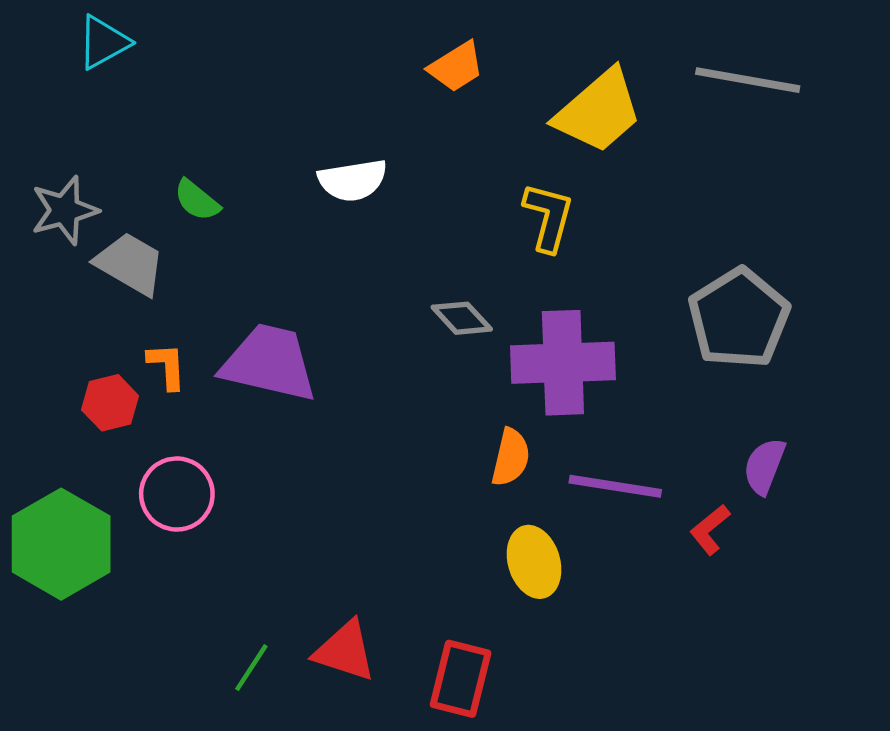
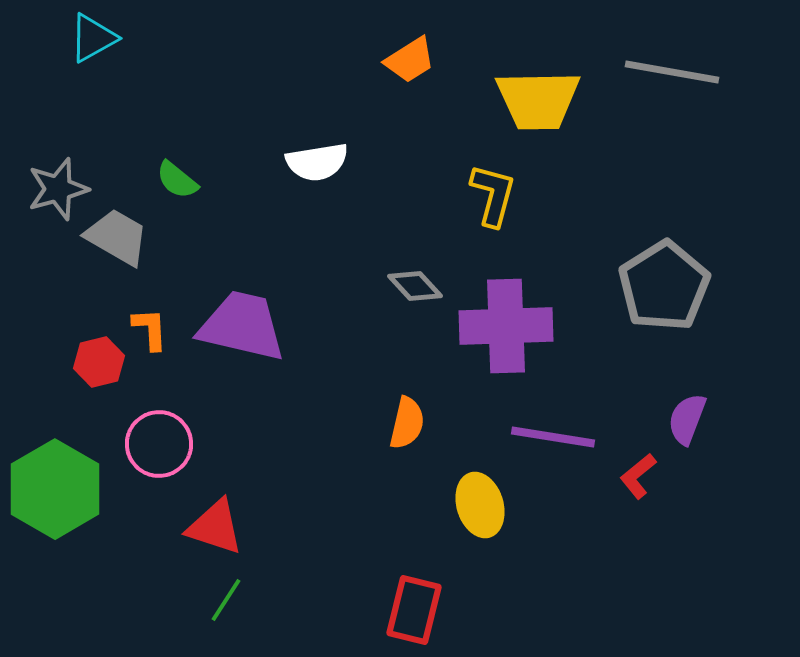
yellow trapezoid: (599, 111) -> (538, 100), turned 40
orange semicircle: (511, 457) -> (407, 423), moved
red triangle: (345, 651) -> (215, 527), moved

